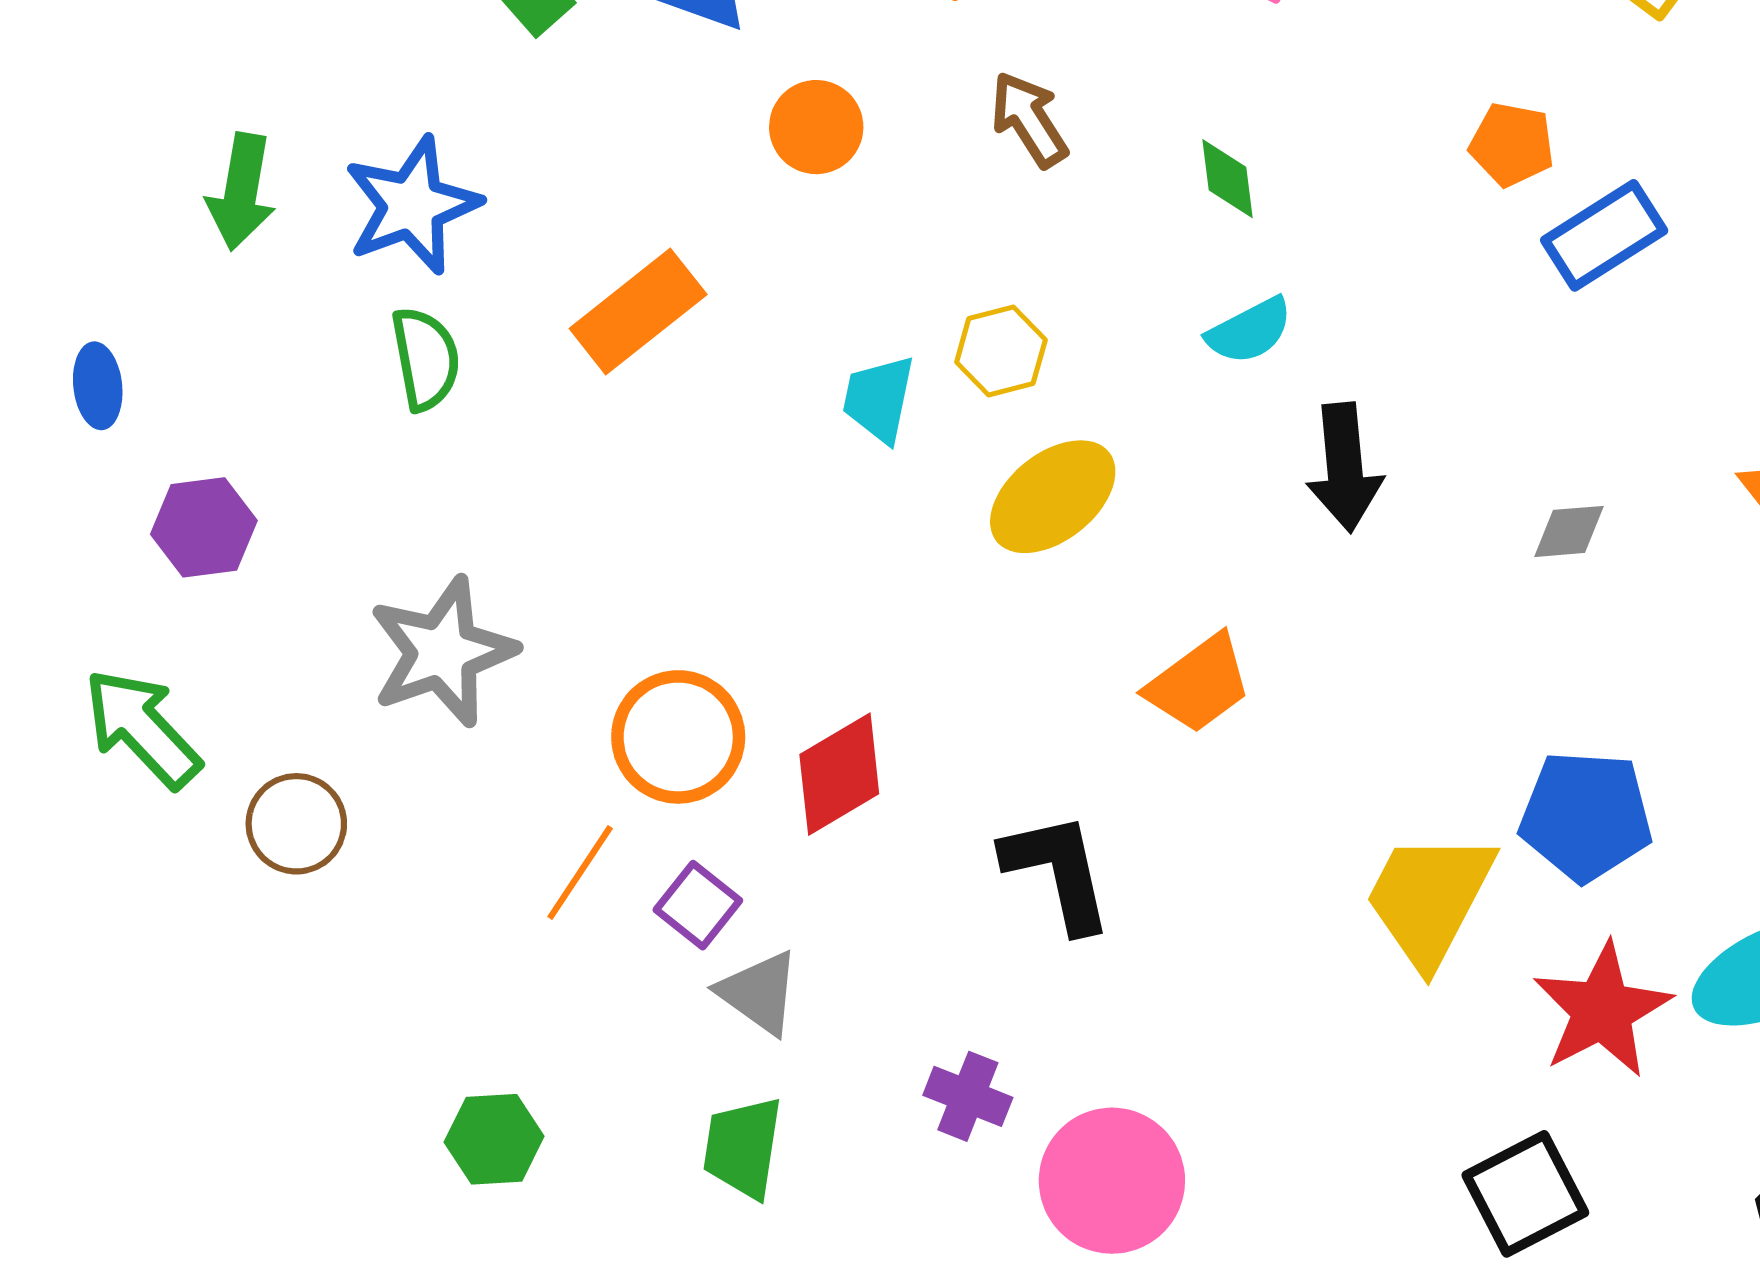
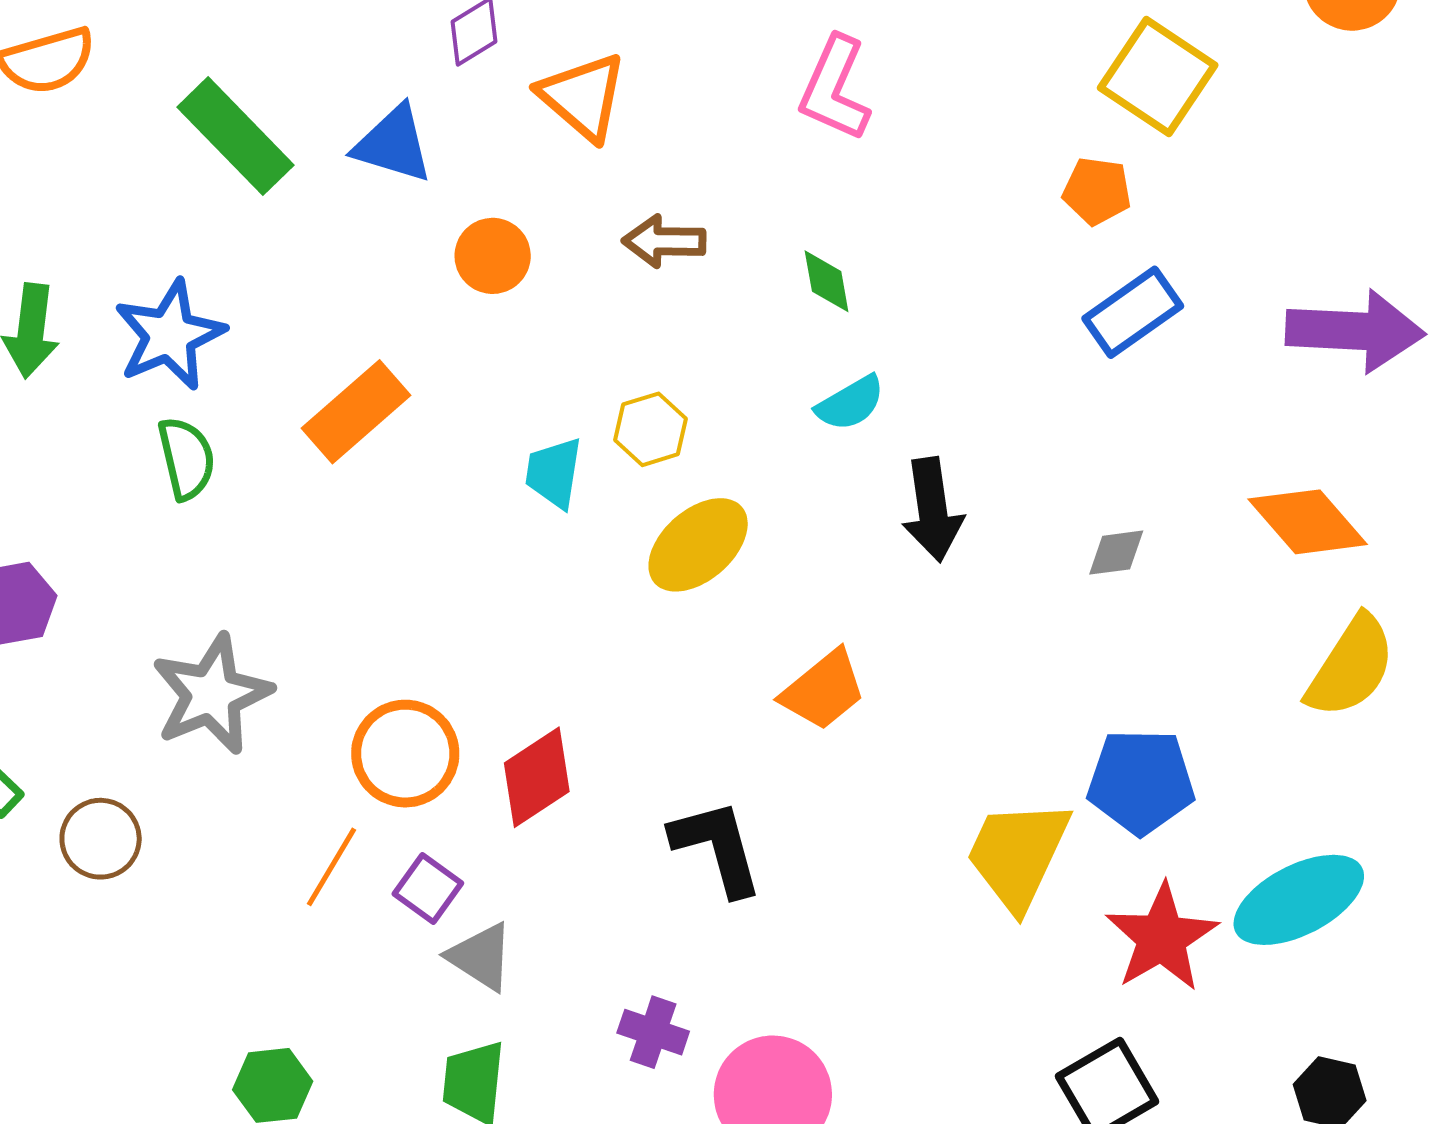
brown arrow: (1029, 119) -> (664, 241), turned -54
orange pentagon: (1512, 144) -> (1097, 191), moved

